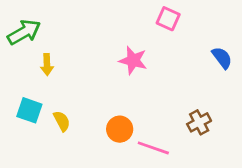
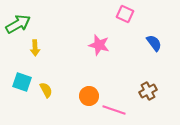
blue semicircle: (222, 58) -> (154, 43), moved

